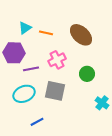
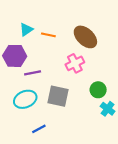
pink cross: (57, 60) -> (75, 63), moved
green circle: (87, 74) -> (98, 90), moved

